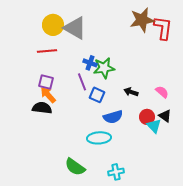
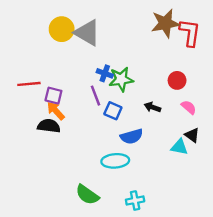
red line: (47, 51) -> (29, 84), moved
red circle: (147, 117) -> (177, 80), moved
cyan triangle: (154, 126) -> (179, 147), turned -35

